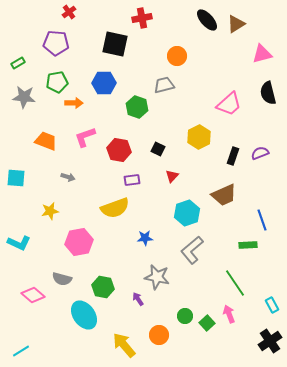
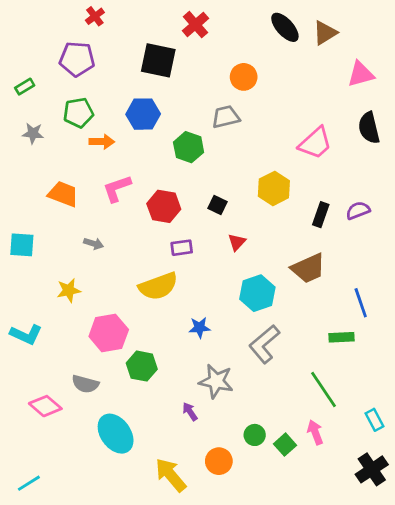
red cross: (142, 18) -> (195, 25), turned -30
gray star: (24, 97) -> (33, 133), size x0.7
green hexagon: (103, 287) -> (142, 366), moved

